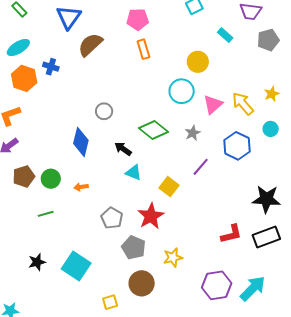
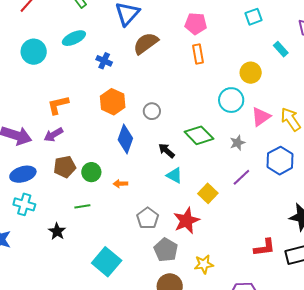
orange hexagon: (24, 78) -> (113, 102), moved
black star: (37, 262) -> (57, 231), moved, turned -30

